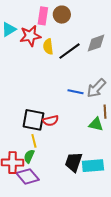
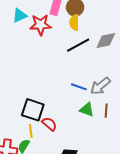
yellow semicircle: (48, 47) -> (74, 22), moved
red semicircle: (51, 121) -> (49, 124), moved, turned -133
green triangle: (96, 124) -> (87, 110), moved

